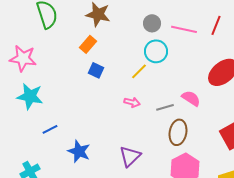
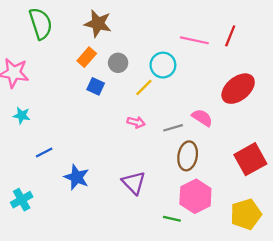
gray circle: (152, 23) -> (118, 63), moved
cyan star: (30, 96) -> (22, 116), size x0.6
purple triangle: (130, 156) -> (134, 183), turned -30

